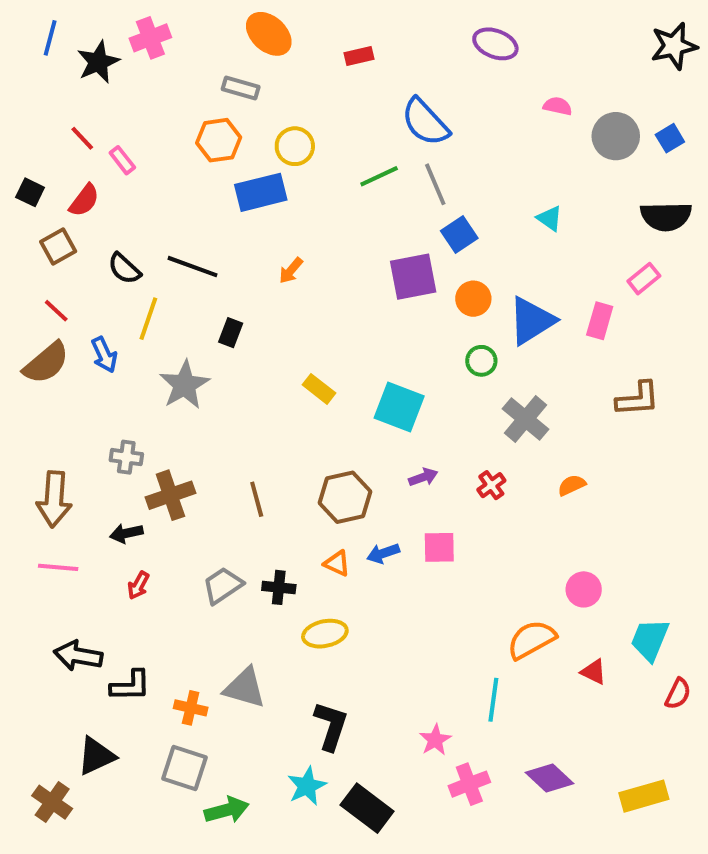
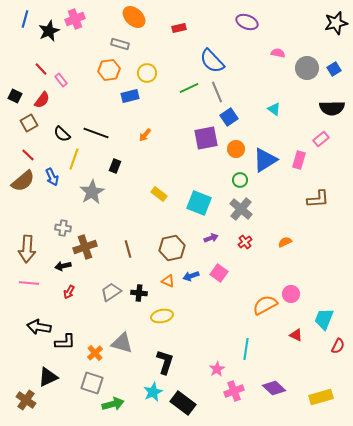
blue rectangle: (261, 192) -> (130, 96), size x0.7
gray cross: (525, 419) -> (241, 209), moved
pink square: (439, 547) -> (219, 273), turned 36
orange semicircle: (532, 640) -> (265, 305), moved
orange cross: (191, 708) -> (95, 353), turned 35

